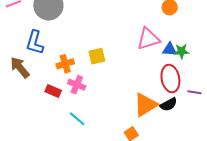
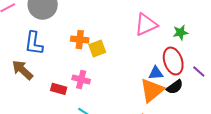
blue triangle: (170, 49) -> (156, 73), moved
orange cross: (65, 64) -> (80, 40), moved, turned 30
purple line: (194, 92) -> (199, 72), turned 40

